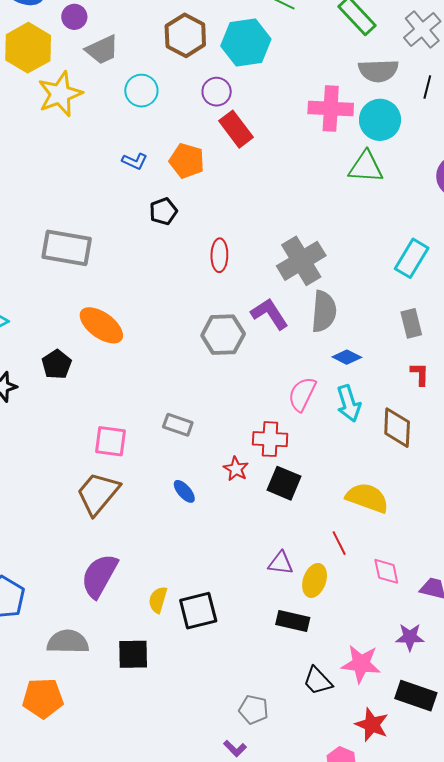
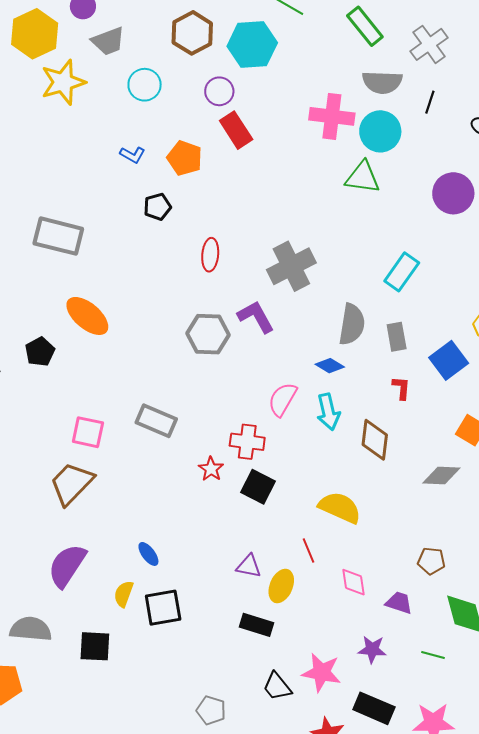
gray semicircle: (324, 311) -> (352, 324), moved
gray rectangle: (178, 425) -> (156, 421), size x1.4
blue ellipse: (184, 491) -> (148, 554), moved

